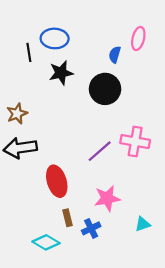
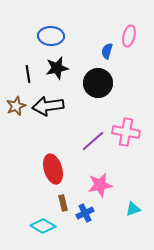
black line: (29, 52) -> (28, 74), moved
black arrow: (20, 148) -> (48, 106), moved

